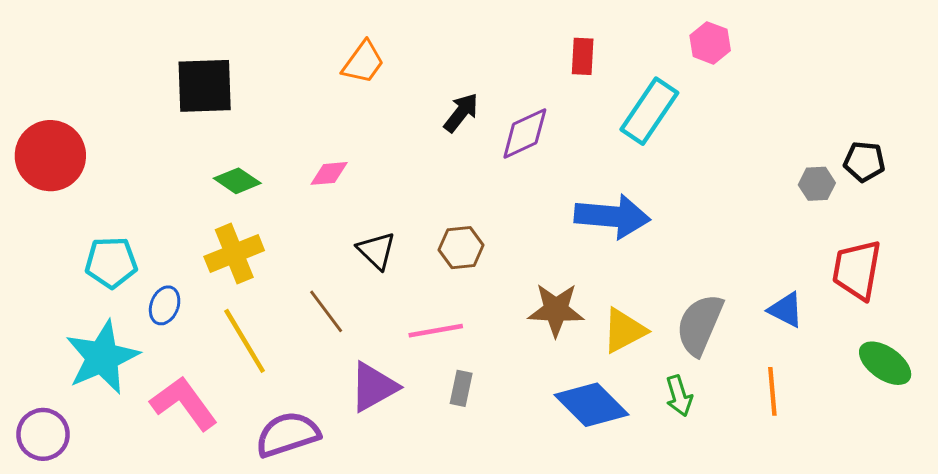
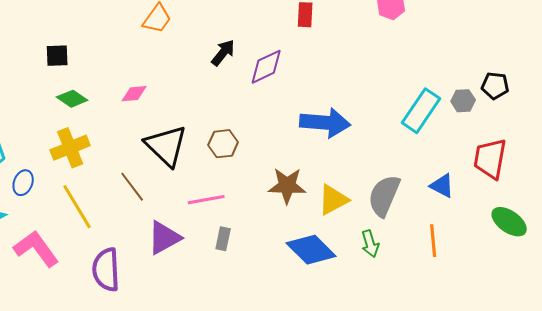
black square: (205, 86) -> (57, 56), moved, size x0.6
cyan rectangle: (649, 111) -> (421, 111), moved
black triangle: (377, 251) -> (166, 146), size x1.6
purple semicircle: (288, 434) -> (106, 270), turned -75

